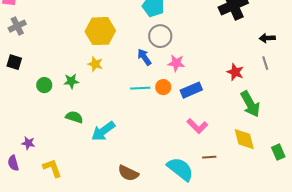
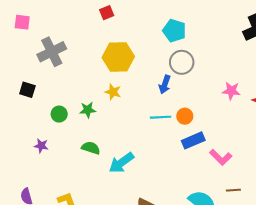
gray cross: (17, 26) -> (52, 52), moved, size x1.5
blue arrow: (144, 57) -> (165, 84), turned -126
pink star: (176, 63) -> (231, 91), moved
blue rectangle: (191, 90) -> (193, 140), moved
purple star: (28, 143) -> (41, 146), moved

